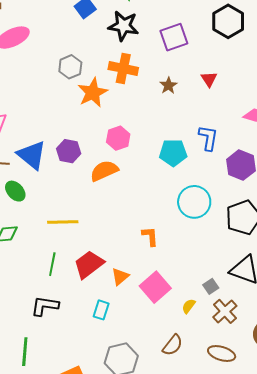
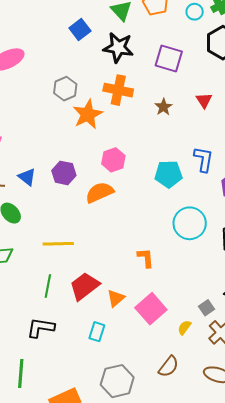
purple square: (174, 37) -> (169, 59), turned 36
blue triangle: (32, 155) -> (27, 177), size x0.6

